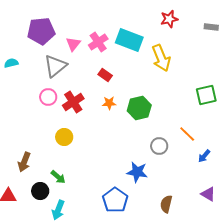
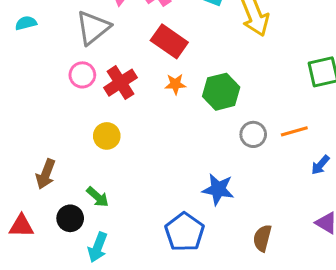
red rectangle: (105, 75) -> (169, 41), size x1.6
orange line: (187, 134) -> (294, 131), turned -60
gray circle: (159, 146) -> (253, 134), moved

